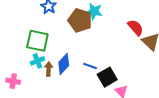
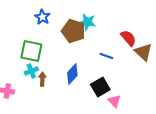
blue diamond: (64, 64) -> (72, 74), moved
blue line: (90, 66) -> (106, 56), moved

